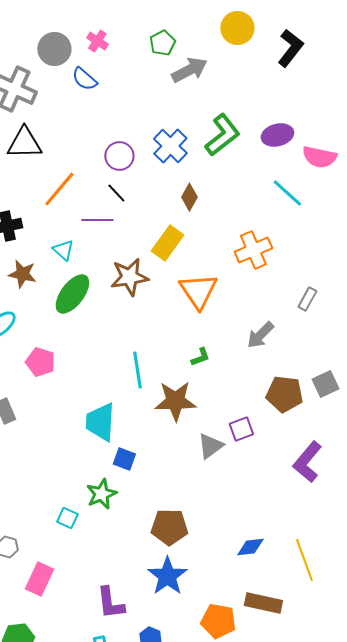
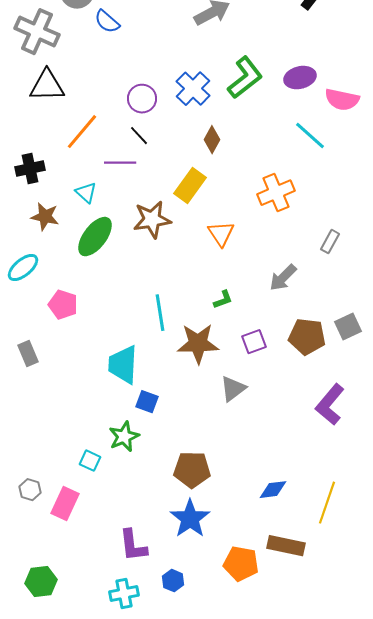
orange triangle: (198, 291) -> (221, 234), size x0.7
purple square: (241, 429) -> (254, 342), moved
yellow line: (304, 560) -> (327, 503), turned 39
pink rectangle: (39, 579) -> (65, 504), moved

